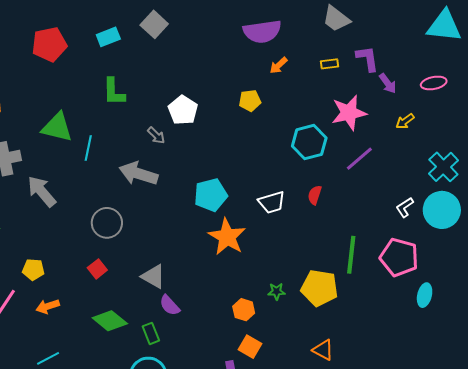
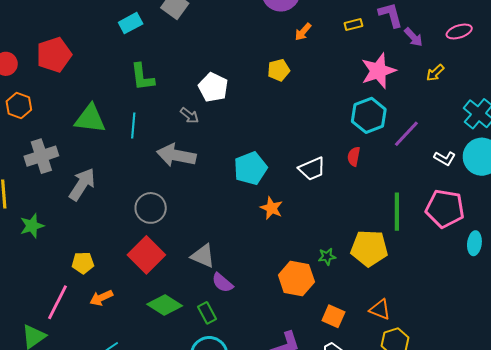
red pentagon: (49, 44) -> (54, 55), moved
cyan hexagon: (309, 142) -> (369, 115), moved
cyan line: (88, 148) -> (133, 125), moved
purple line: (359, 159) -> (406, 134), moved
gray arrow: (42, 191) -> (82, 184), turned 80
white L-shape: (405, 207) -> (445, 158), turned -110
orange star: (227, 237) -> (272, 208), size x0.6
red square: (97, 269) -> (146, 255), size x1.8
orange hexagon: (244, 310) -> (296, 278), size x1.6
orange square: (250, 347) -> (333, 316), moved

